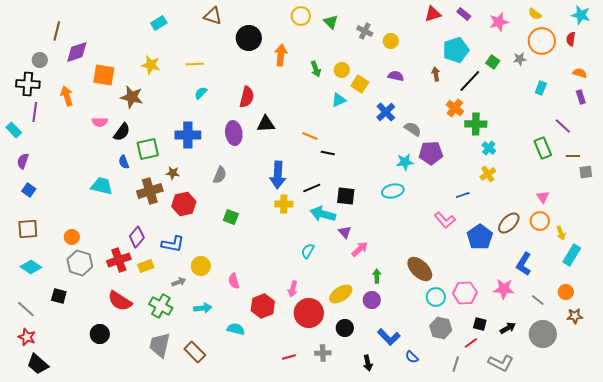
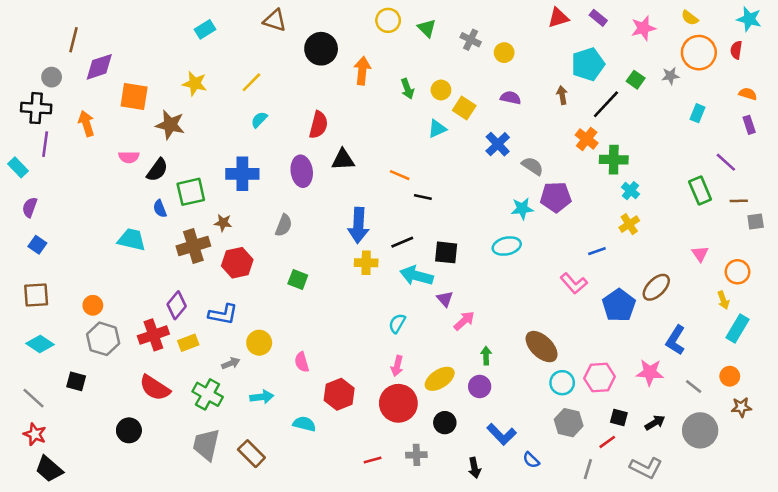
yellow line: (195, 64) -> (251, 82), turned -42
orange circle: (540, 221) -> (737, 272), moved
pink arrow: (293, 289) -> (397, 366), moved

